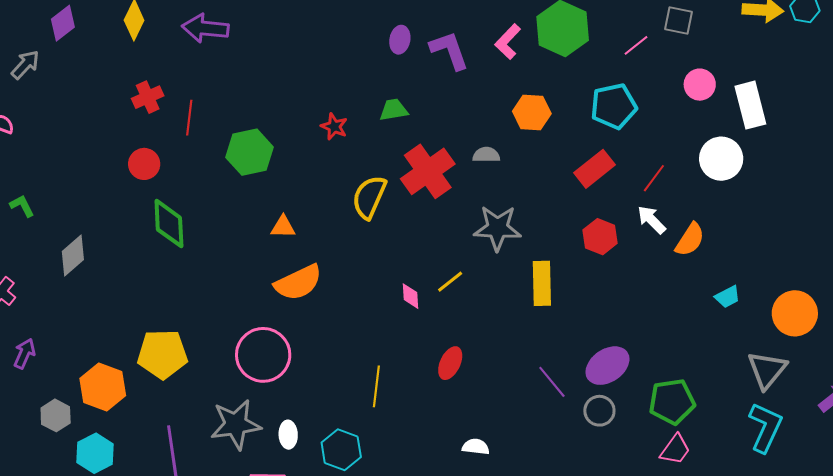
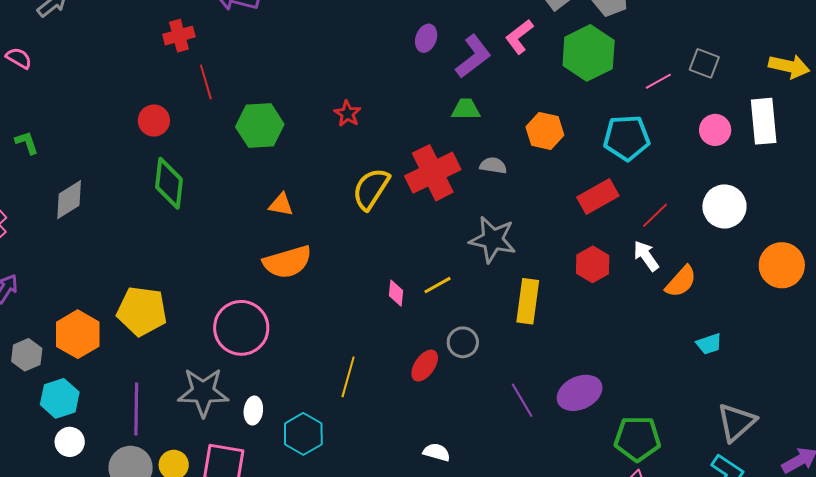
pink L-shape: (508, 42) -> (519, 37), moved
purple L-shape: (449, 50) -> (473, 56), turned 63
red cross: (148, 97) -> (179, 36), moved
white rectangle: (750, 105) -> (764, 121), moved
green trapezoid: (394, 110) -> (466, 109), moved
red line: (189, 118) -> (206, 82), turned -32
orange circle: (795, 313) -> (782, 265), moved
gray circle: (599, 411) -> (463, 342), moved

